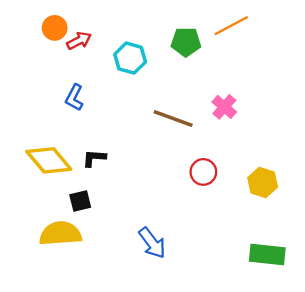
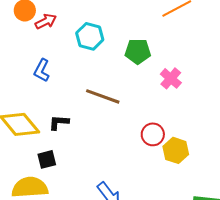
green pentagon: (186, 42) -> (138, 51), moved
brown line: (173, 119) -> (103, 96), moved
yellow hexagon: (263, 182) -> (176, 150), moved

